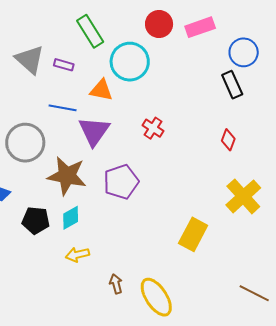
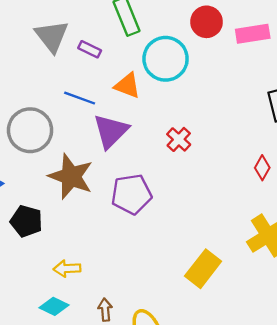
cyan diamond: (71, 218) -> (54, 306), moved, turned 45

